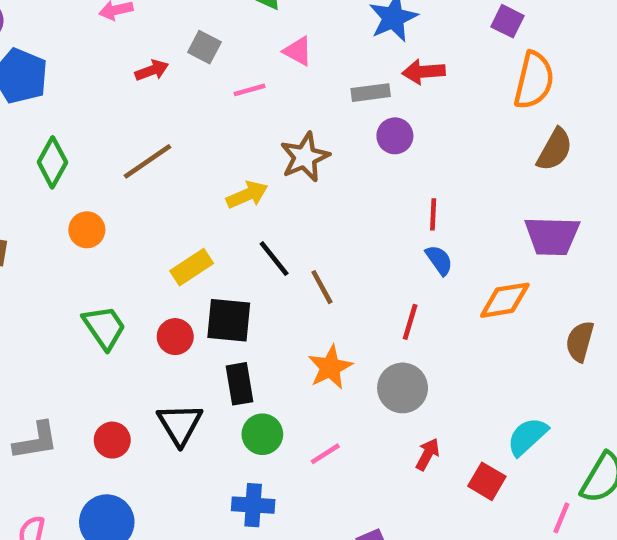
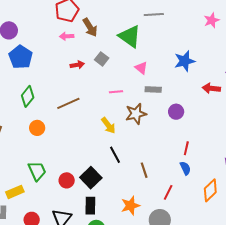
red arrow: (424, 72) -> (211, 88), moved
pink line: (250, 90) -> (116, 92), moved
gray rectangle: (371, 93) -> (153, 90), moved
yellow arrow: (247, 195) -> (108, 125), turned 66
yellow rectangle: (192, 267) -> (15, 192), moved
brown line: (322, 287) -> (144, 170), moved
orange diamond: (505, 300) -> (210, 190), turned -45
black square: (229, 320) -> (91, 178), turned 30

